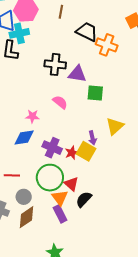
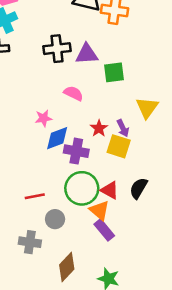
blue diamond: (24, 138) -> (57, 138), moved
red star: (72, 153) -> (99, 128), moved
black semicircle: (84, 199) -> (139, 188), moved
brown diamond: (26, 217) -> (67, 267), moved

